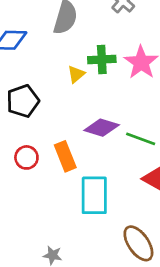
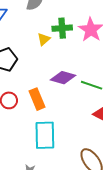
cyan rectangle: (94, 195) -> (45, 135), moved

